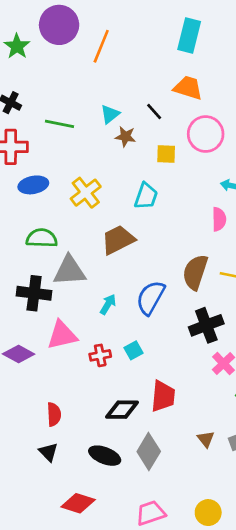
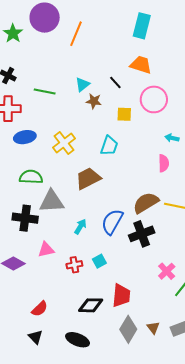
brown semicircle: (195, 272) -> (146, 203), turned 40
black cross: (206, 325) -> (142, 234), moved
pink triangle: (62, 335) -> (46, 250), size x0.7
red semicircle: (54, 414) -> (40, 309), turned 48
gray diamond: (149, 452) -> (128, 329), moved

